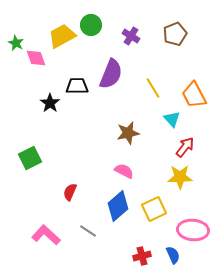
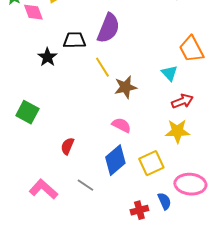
yellow line: (153, 88) -> (102, 67), moved
red arrow: (185, 147) -> (182, 101), turned 30
green square: (30, 158) -> (27, 112), turned -35
blue semicircle: (173, 255) -> (164, 201), moved

